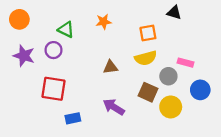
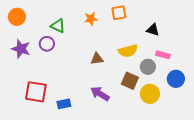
black triangle: (174, 13) -> (153, 30), moved
orange square: (148, 33) -> (119, 13), moved
red square: (53, 89) -> (36, 92), moved

